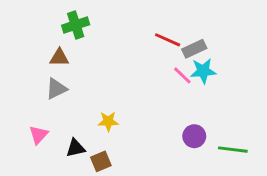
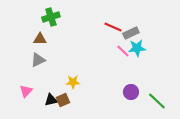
green line: (233, 150) -> (157, 101), turned 36
brown square: (101, 161) -> (63, 100), moved

